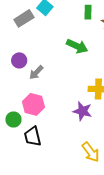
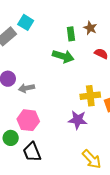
green rectangle: (88, 12) -> (71, 34), moved
gray arrow: (36, 72) -> (26, 88), turned 42

